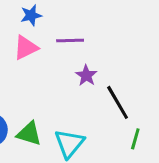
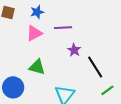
green triangle: (29, 134) -> (37, 67), moved
green line: (135, 139) -> (107, 90), turned 40

